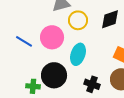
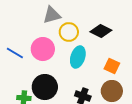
black diamond: (110, 19) -> (101, 31), turned 45
cyan ellipse: (78, 54) -> (78, 57), moved

